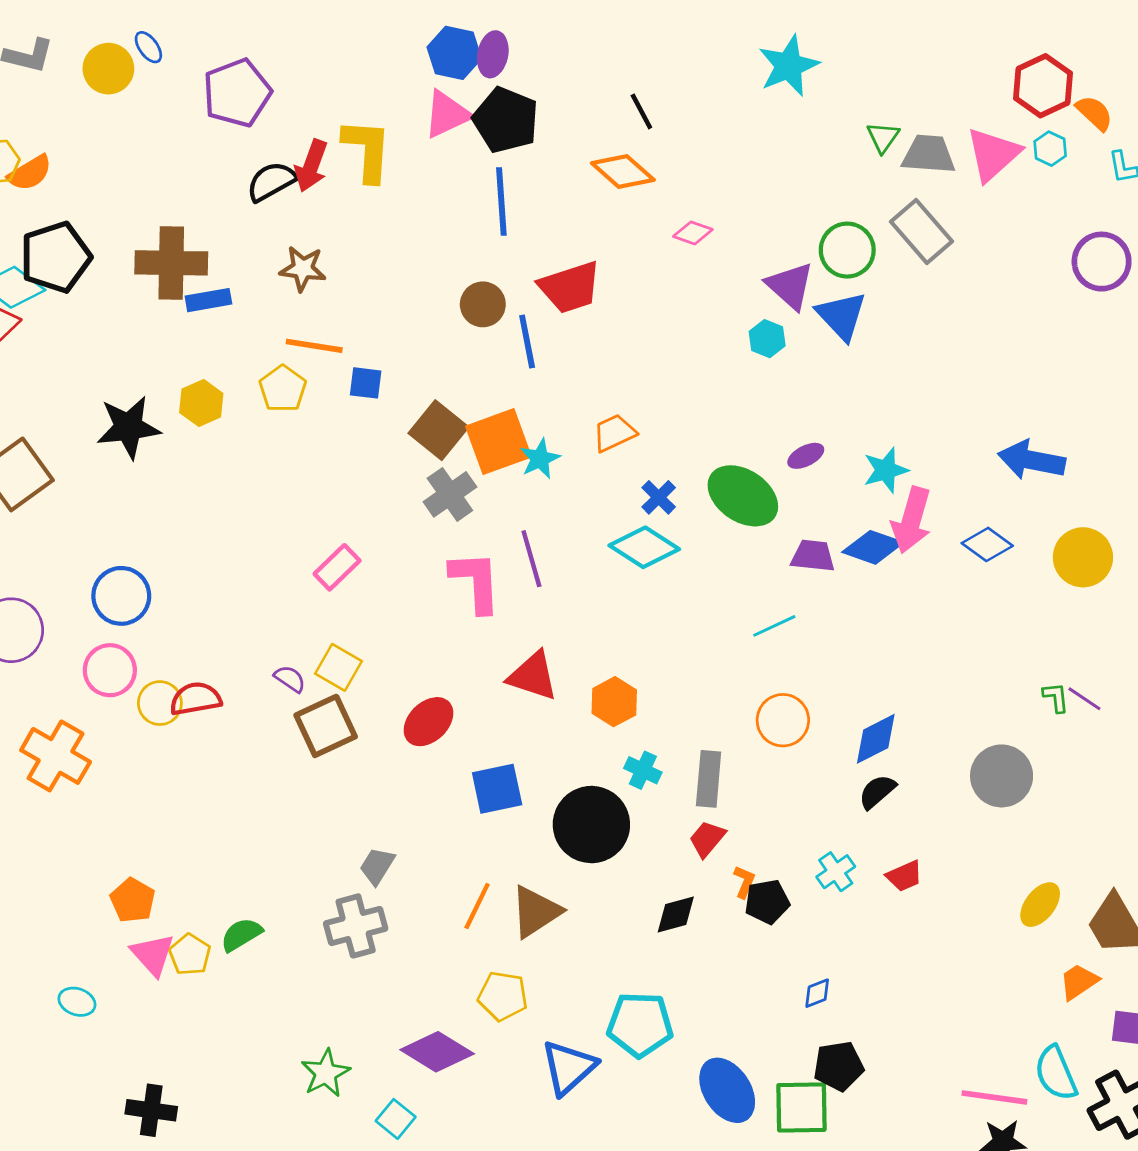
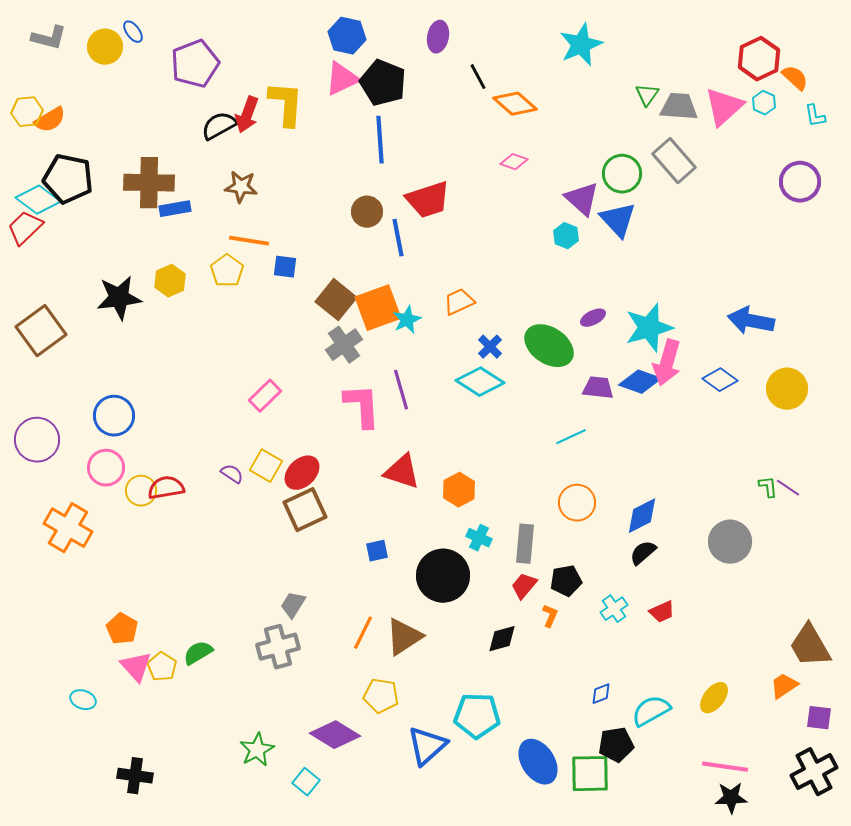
purple ellipse: (493, 54) -> (438, 37), moved
orange diamond: (623, 171) -> (515, 104), moved
black pentagon: (56, 257) -> (68, 179), turned 30
cyan star: (886, 470) -> (649, 328), size x1.5
red ellipse: (429, 722) -> (302, 473), moved
brown square: (326, 726) -> (305, 510), moved
blue square: (497, 789) -> (377, 551), size x0.6
black pentagon: (767, 902) -> (566, 581), moved
yellow ellipse: (1040, 905) -> (714, 698), moved
cyan semicircle: (1056, 1073) -> (651, 711), moved, turned 84

